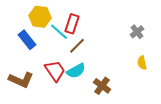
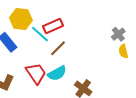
red rectangle: (72, 24) -> (53, 26), turned 48
yellow semicircle: (142, 63) -> (123, 51), moved

